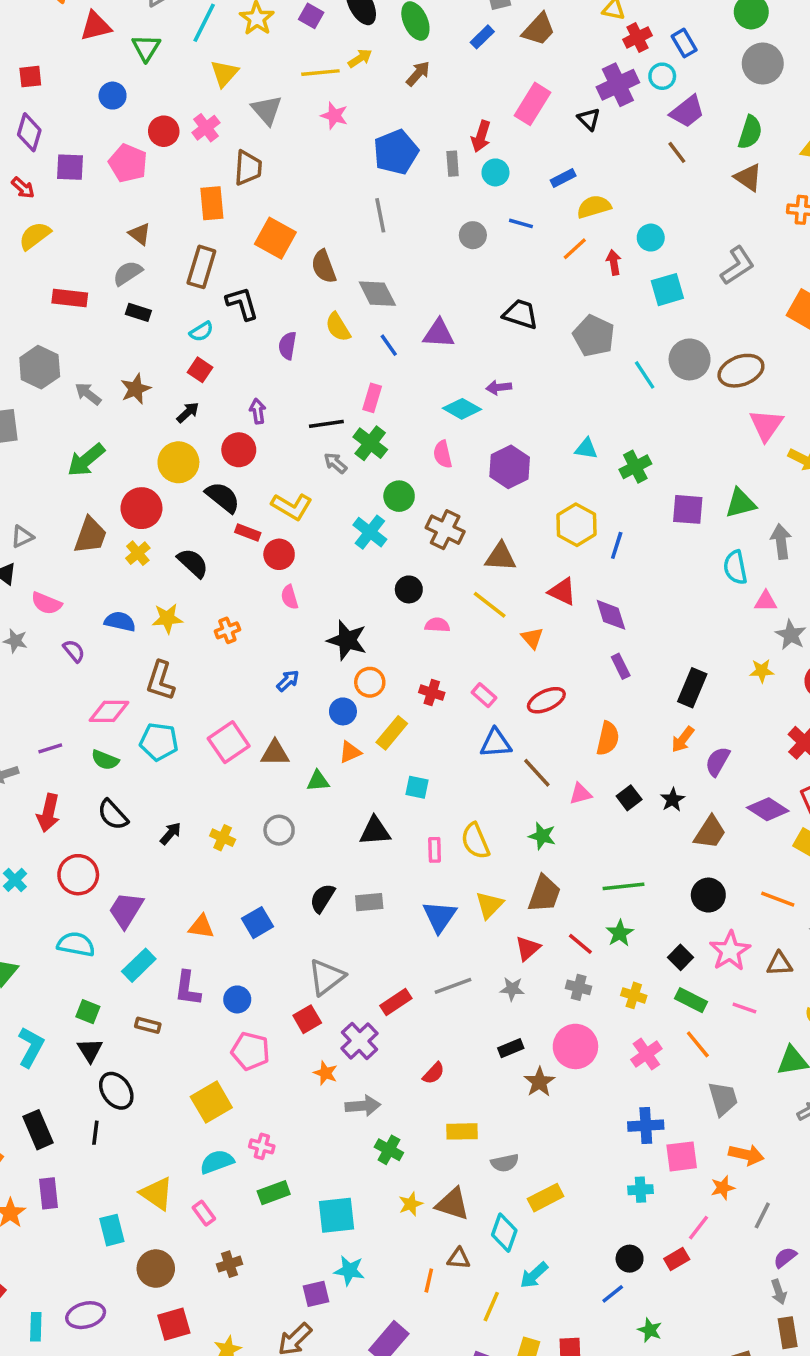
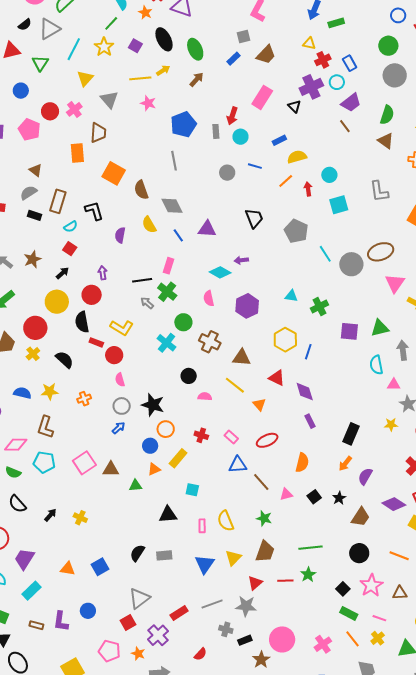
gray L-shape: (737, 266) -> (379, 191), turned 115
brown rectangle: (201, 267) -> (58, 201), moved
black trapezoid: (520, 314) -> (254, 218), turned 50
gray circle: (690, 359) -> (351, 264), moved
black semicircle: (223, 497) -> (82, 322), turned -140
gray circle: (279, 830) -> (122, 406), moved
red line: (580, 944) -> (285, 581), turned -42
gray cross: (579, 987) -> (226, 629), moved
purple L-shape: (188, 988) -> (61, 621), moved
gray star: (512, 989) -> (246, 606), size x1.5
yellow cross: (634, 995) -> (378, 638), moved, turned 32
pink pentagon: (250, 1051) -> (109, 651), moved

